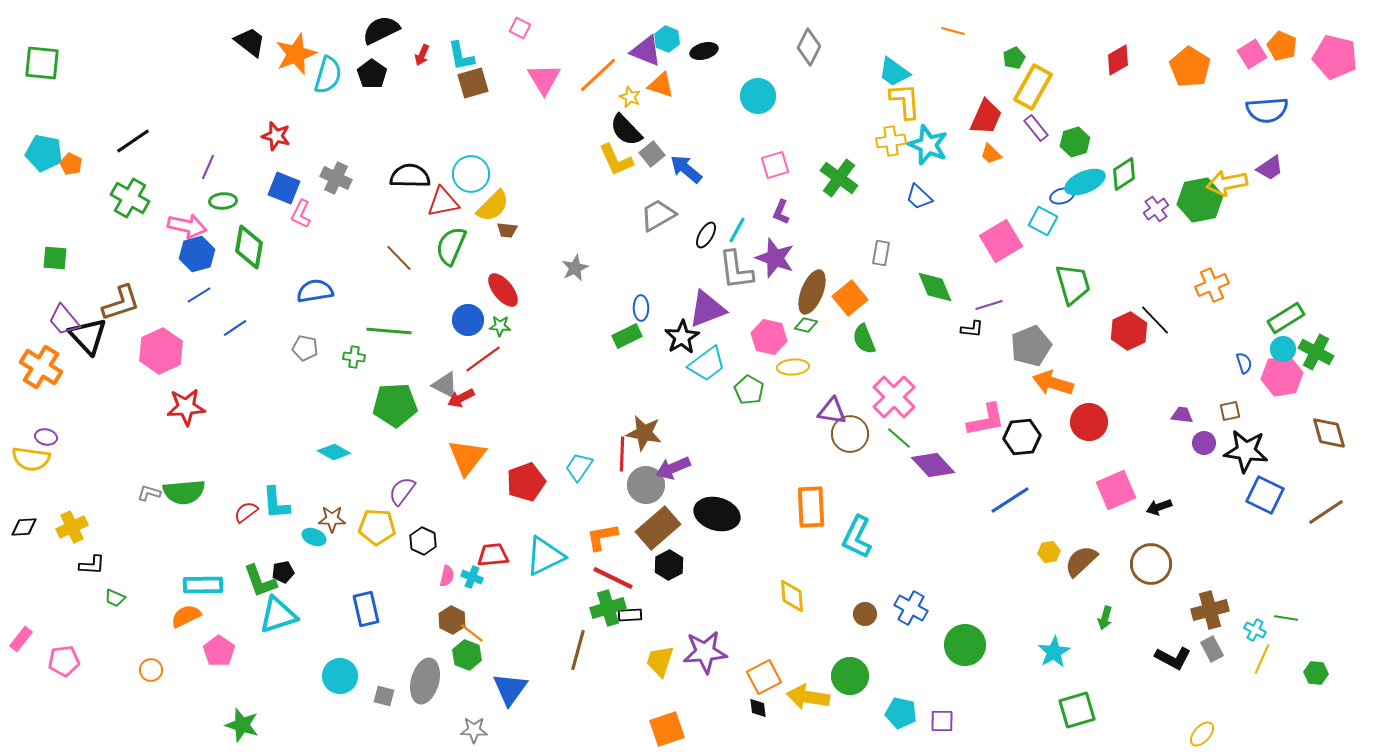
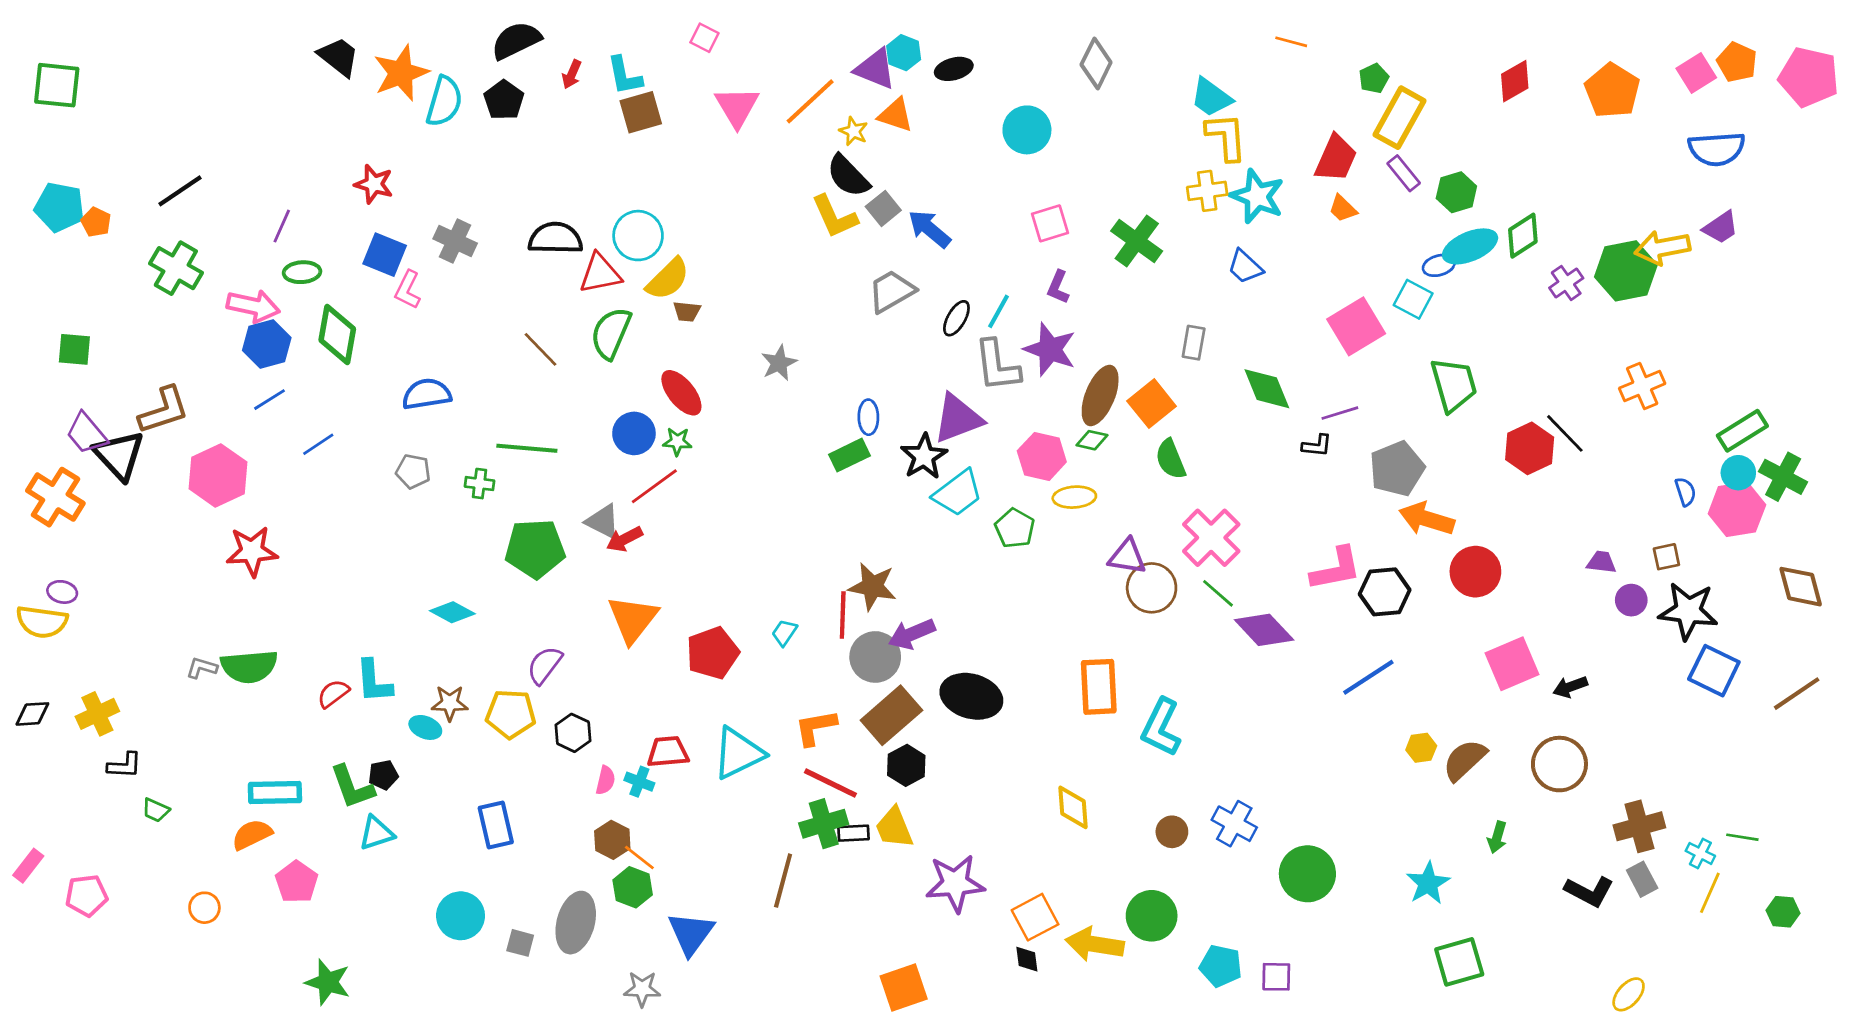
cyan trapezoid: (579, 467) -> (784, 633), size x0.7
cyan triangle: (278, 615) -> (377, 833), size x0.7
yellow trapezoid: (660, 661) -> (894, 828), moved, turned -40

